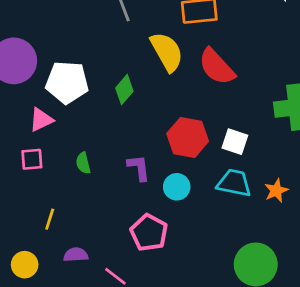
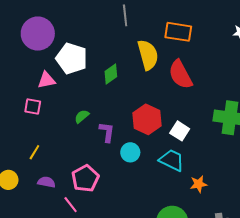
green semicircle: (83, 163) -> (82, 116), moved, turned 49
orange star: (276, 191) -> (199, 184), moved
pink pentagon: (149, 233) -> (85, 178), moved

